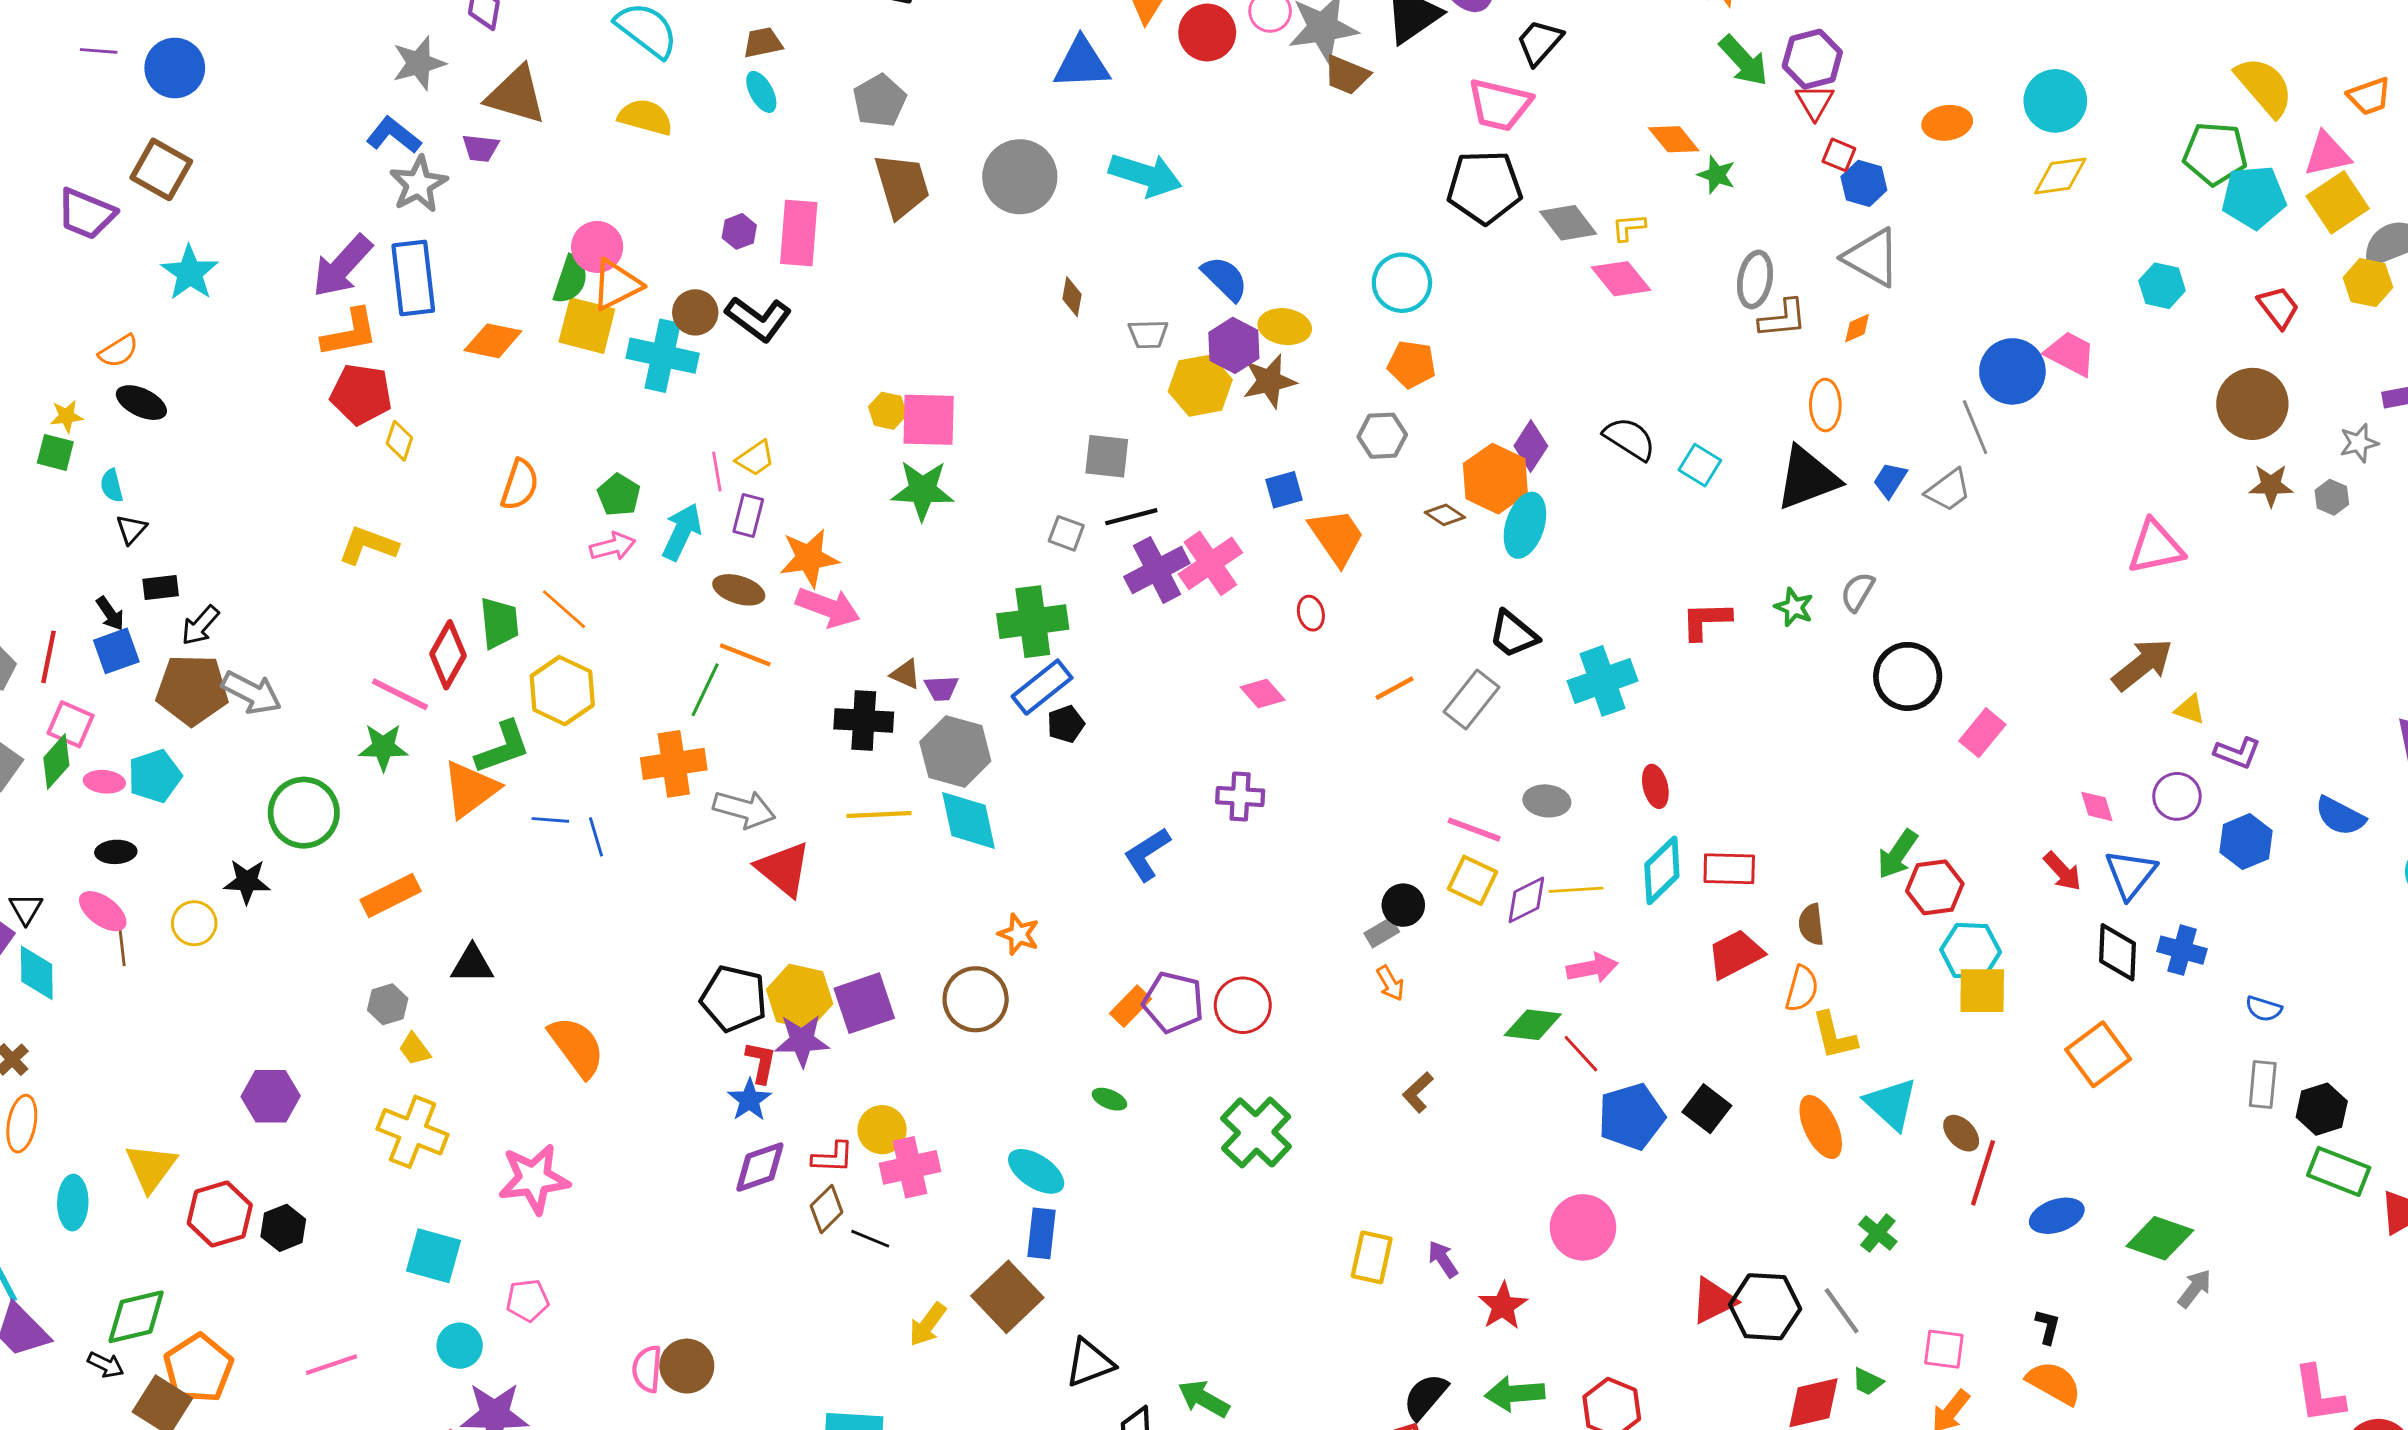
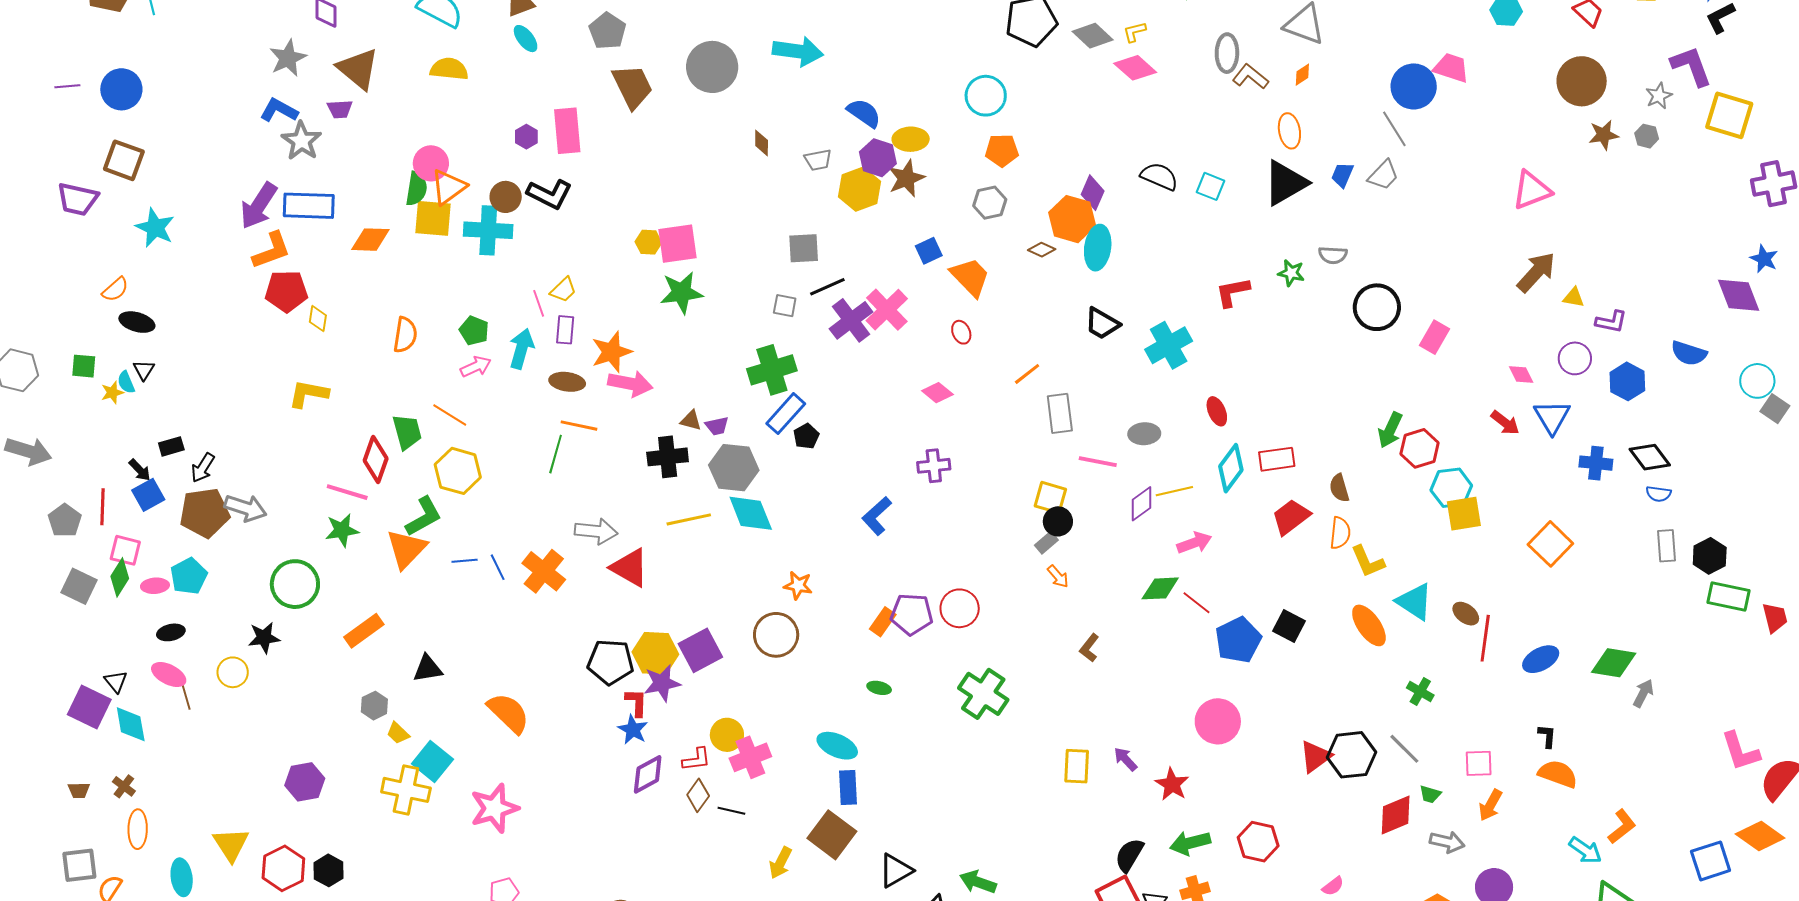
brown triangle: (516, 95) -> (358, 69), turned 33
blue rectangle: (413, 278) -> (309, 206), turned -72
brown L-shape: (1783, 319) -> (1250, 77), turned -126
yellow star: (67, 416) -> (112, 393), moved
black triangle: (131, 529) -> (144, 370), moved
gray semicircle: (1857, 592) -> (1333, 255), turned -108
gray rectangle: (1472, 699) -> (1060, 413), moved, turned -36
orange cross: (674, 764) -> (544, 571), moved, turned -33
yellow square: (1472, 880) -> (1050, 498), moved
black diamond: (2118, 952) -> (1650, 457), moved, turned -30
cyan square: (434, 1256) -> (432, 761), moved, turned 33

